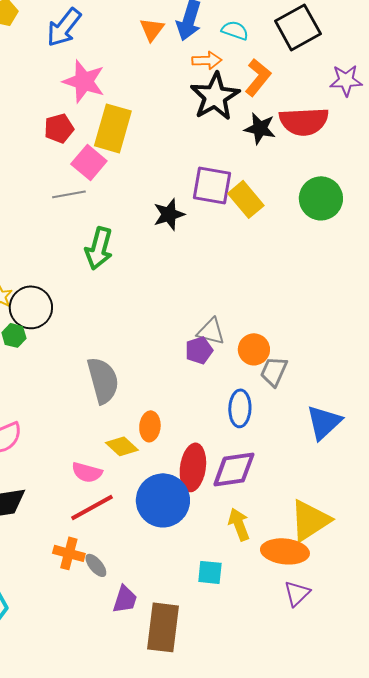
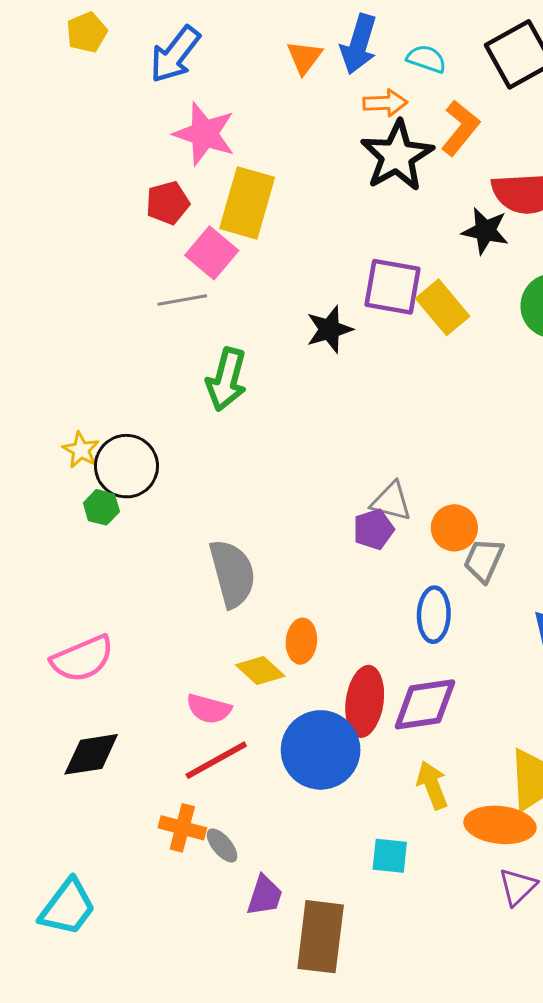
black star: (260, 128) -> (485, 231), moved

